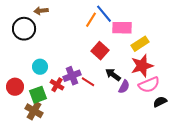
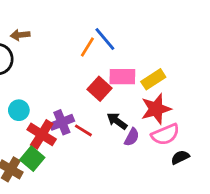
pink rectangle: (122, 28) -> (122, 77), moved
red cross: (57, 85) -> (42, 134), size x1.5
green square: (38, 95) -> (32, 159), moved, turned -30

